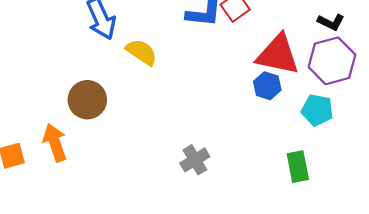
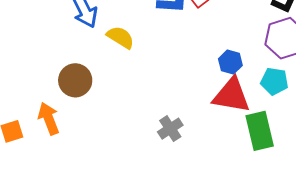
red triangle: (278, 55) -> (232, 95), moved
green rectangle: (298, 167) -> (260, 131), size x1.4

